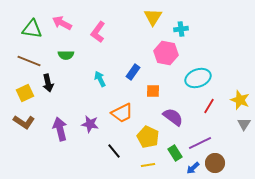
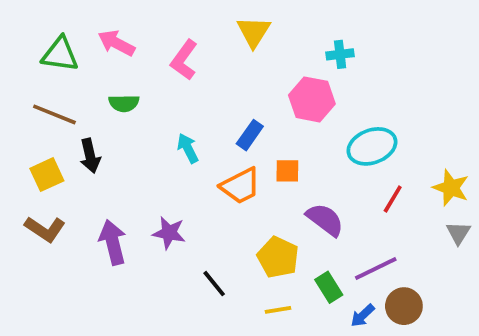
yellow triangle: (153, 17) -> (254, 32), moved
orange trapezoid: (122, 113) -> (240, 186), moved

